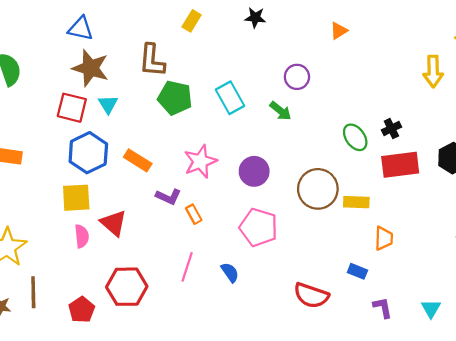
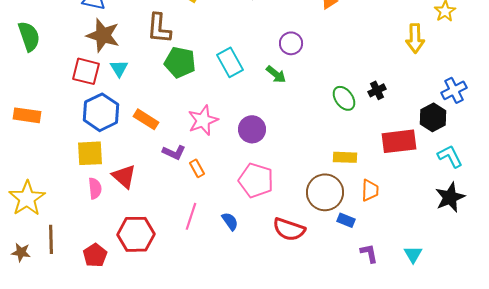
red rectangle: (400, 165) -> (399, 141), moved
brown circle: (318, 189) -> (325, 192), moved
red semicircle: (311, 295) -> (289, 229), moved

